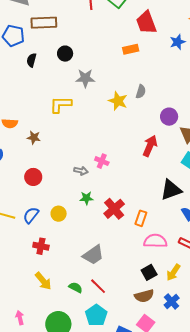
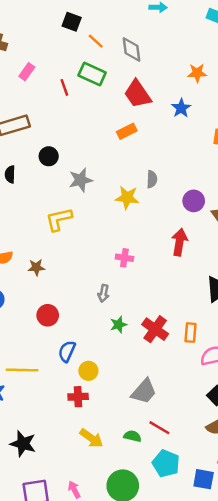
pink cross: (102, 161) -> (124, 258), moved
gray arrow: (81, 171) -> (103, 293), turned 104
yellow circle: (59, 214) -> (88, 371), moved
blue semicircle: (31, 215) -> (67, 351), moved

